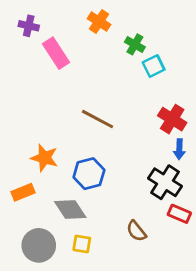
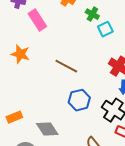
orange star: (44, 158) -> (20, 54), moved
blue hexagon: (89, 174) -> (79, 100), moved

